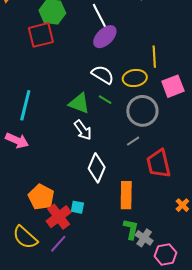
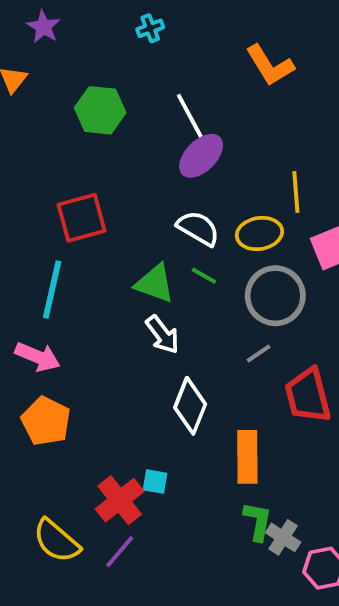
red square: (41, 35) -> (82, 218), moved
orange pentagon: (41, 197) -> (46, 421), moved

